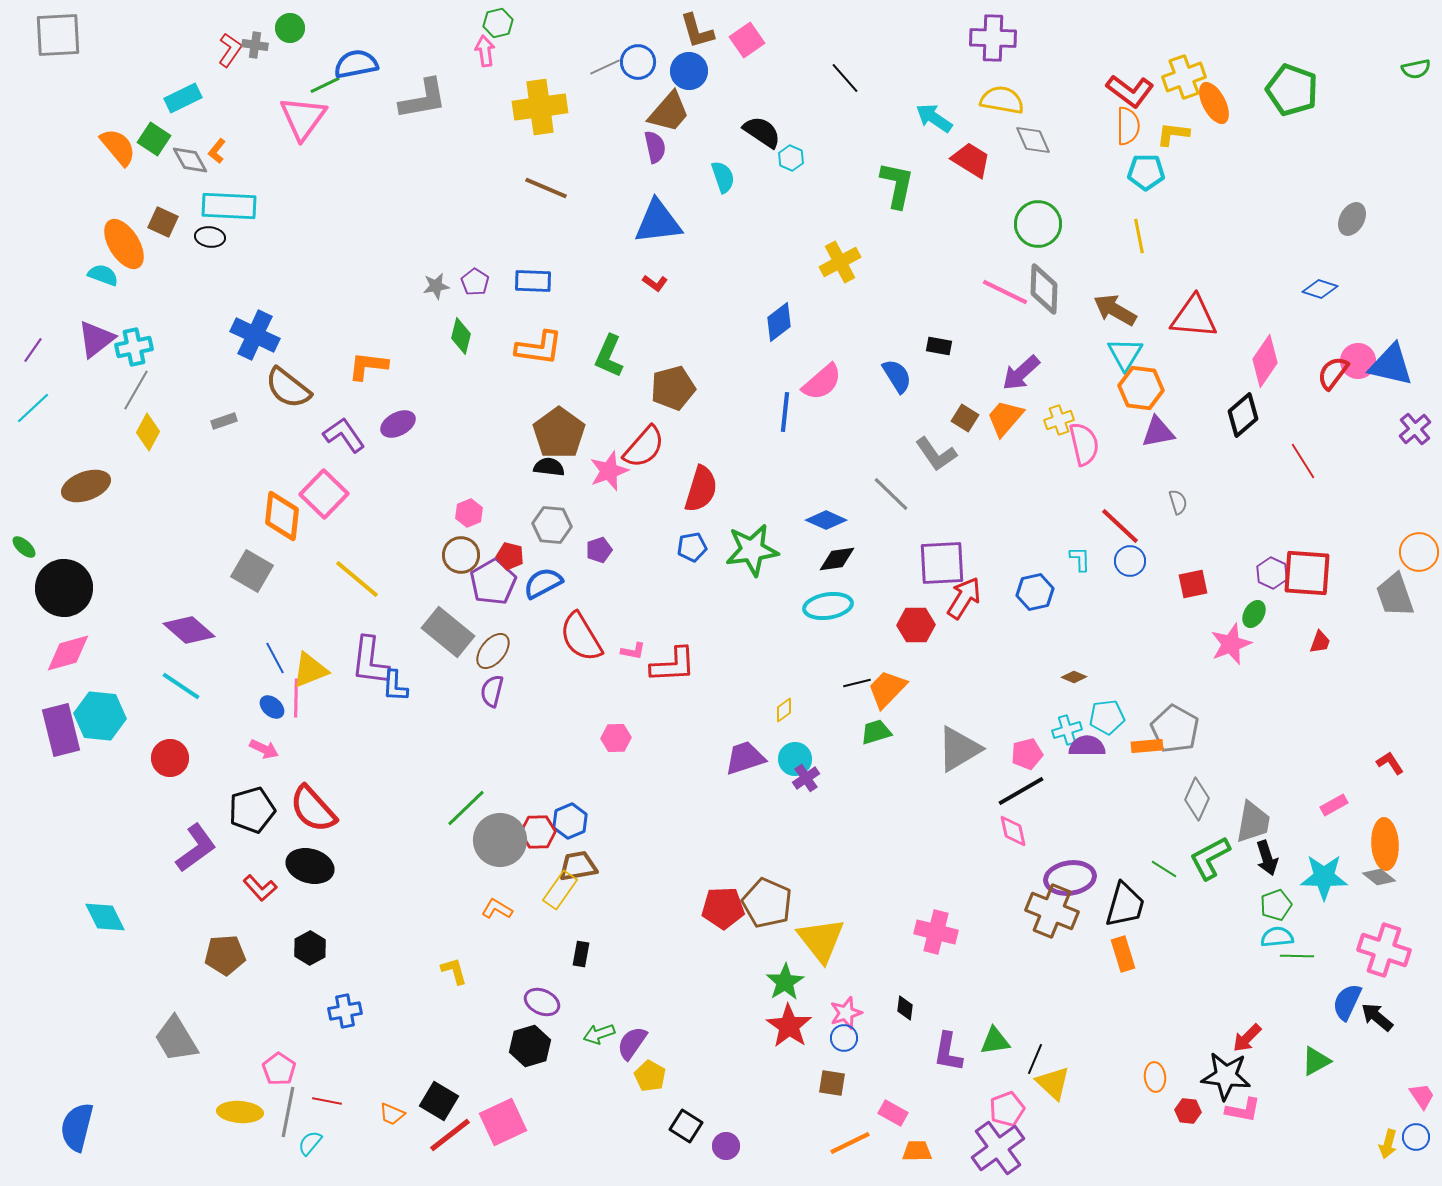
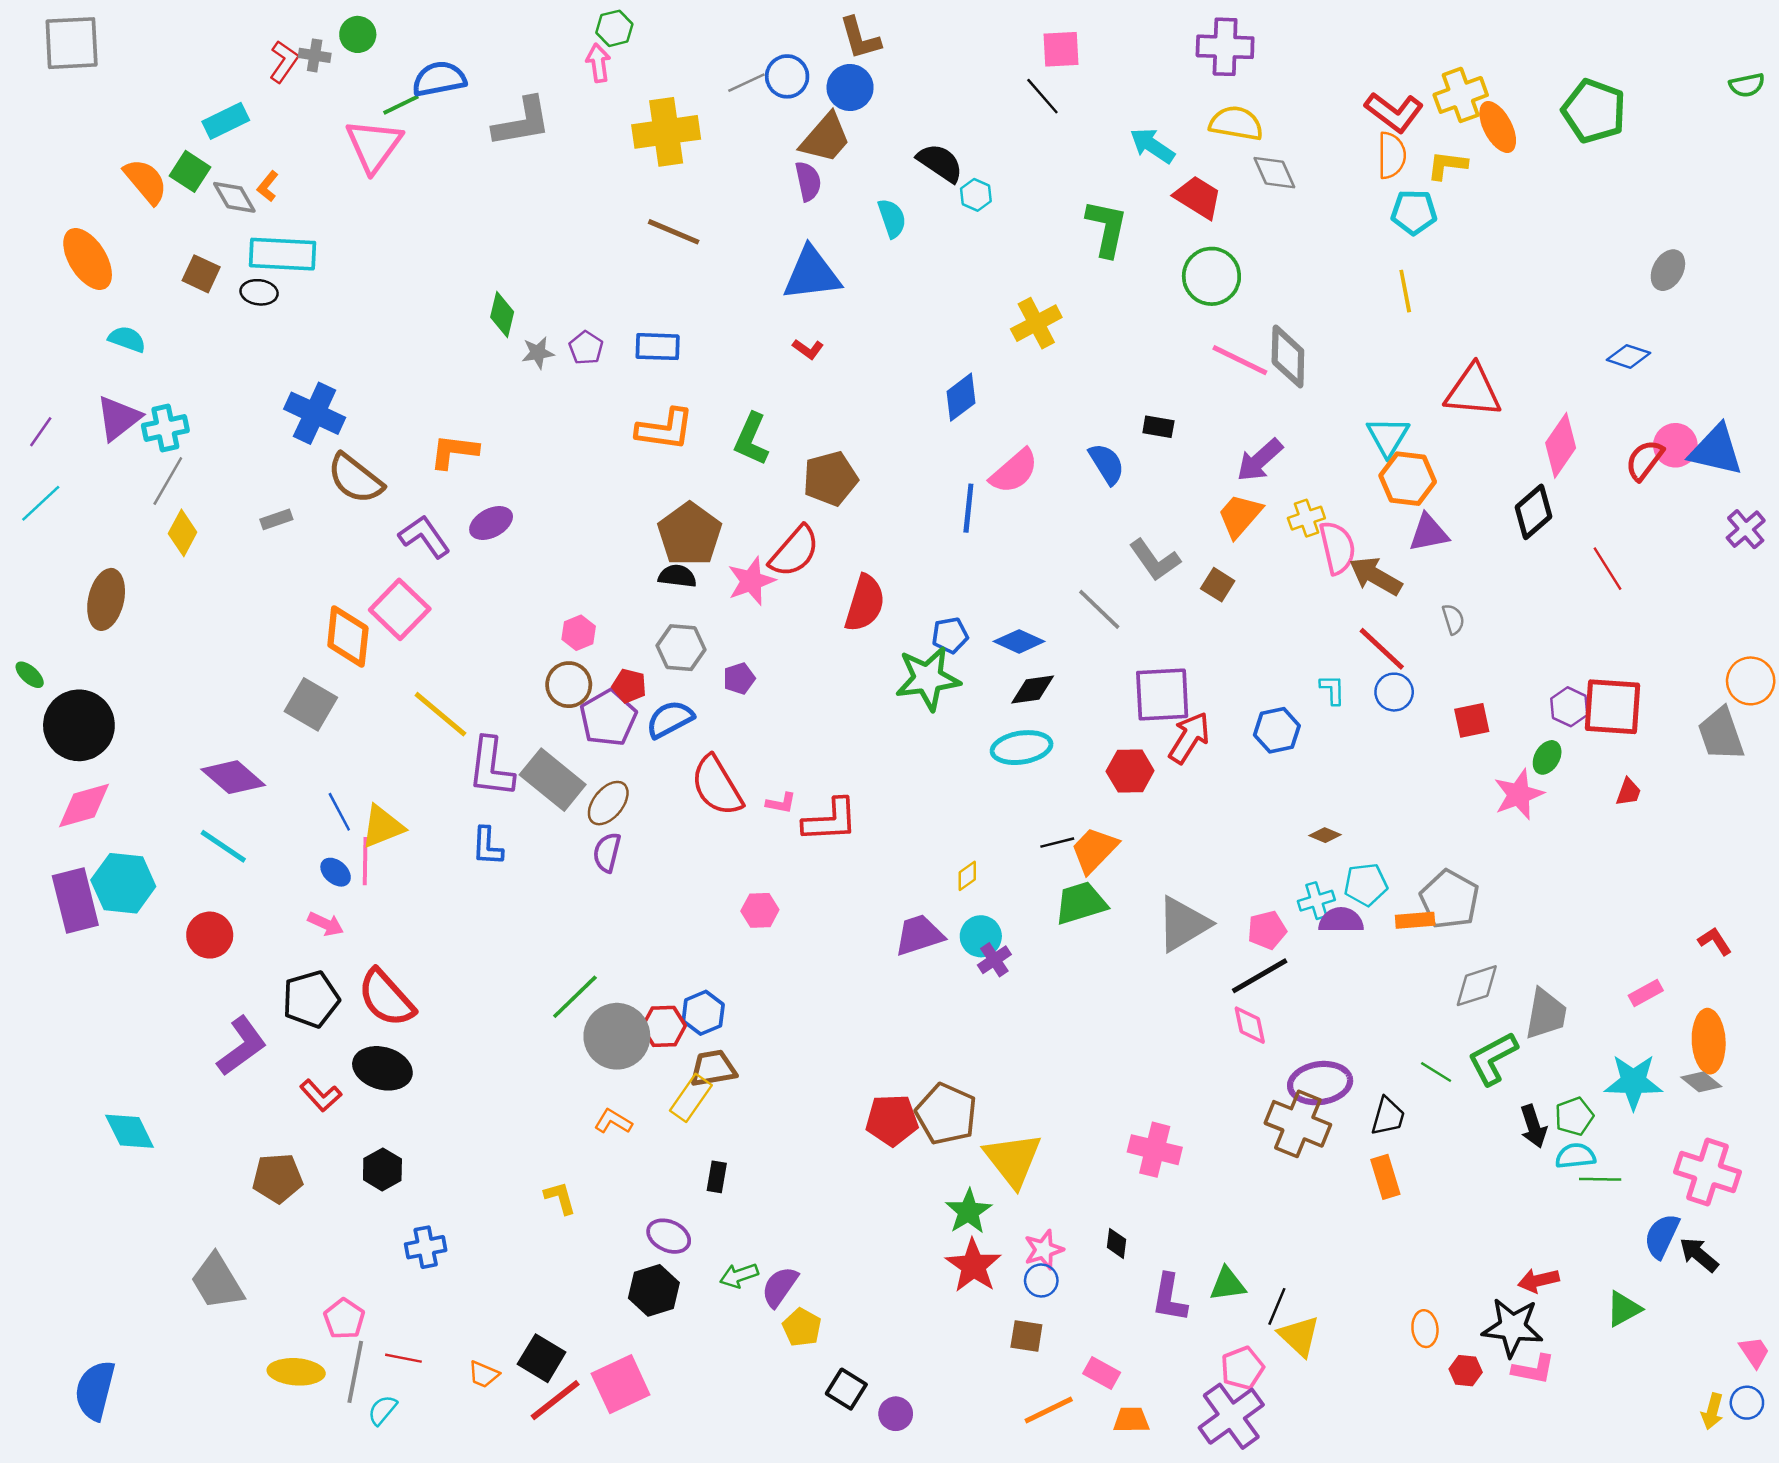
pink square: (747, 40) -> (1061, 49), moved, turned 32
green circle: (1038, 224) -> (1211, 276), moved
orange ellipse: (124, 244) -> (88, 259), moved
brown arrow: (1115, 310) -> (1376, 576), moved
green diamond: (461, 336) -> (502, 315), moved
brown square: (965, 418) -> (1218, 585), moved
brown ellipse: (86, 486) -> (106, 599), turned -57
blue pentagon: (692, 547) -> (950, 635), moved
purple L-shape: (370, 661) -> (491, 767), moved
green trapezoid: (876, 732) -> (1081, 903), size x1.4
gray diamond: (1197, 799) -> (1477, 986), turned 48
black arrow: (1267, 858) -> (1533, 1126), moved
black trapezoid: (1125, 905) -> (1388, 1116), size x0.7
red arrow: (1247, 1038) -> (1538, 1280), turned 32

